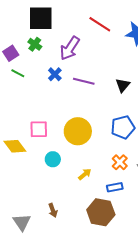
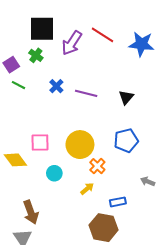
purple arrow: (70, 48) -> (72, 43), moved
orange cross: (120, 162) -> (97, 166), moved
brown arrow: (53, 210) -> (31, 212), moved, size x1.6

